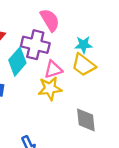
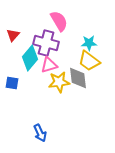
pink triangle: (53, 69) -> (49, 65), moved
gray diamond: (86, 120) -> (78, 78), moved

